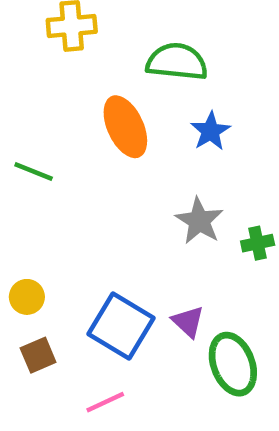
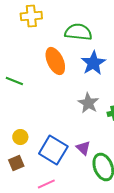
blue star: (210, 131) -> (93, 63), size x1.4
yellow circle: (27, 297) -> (20, 137), moved

